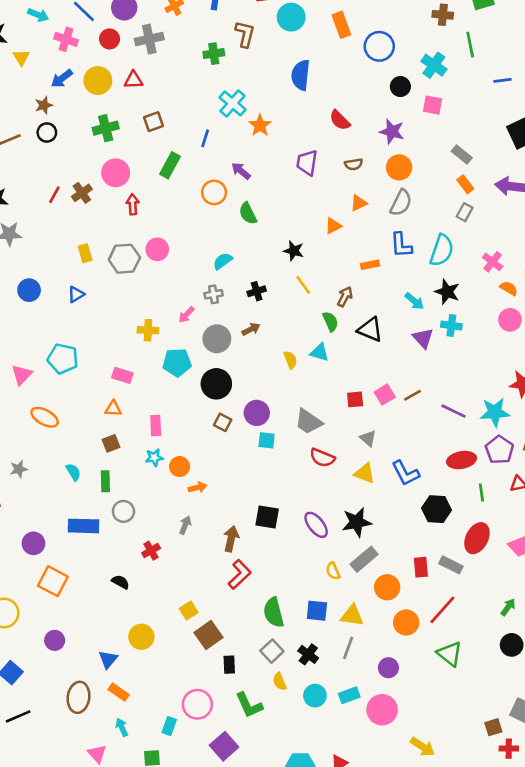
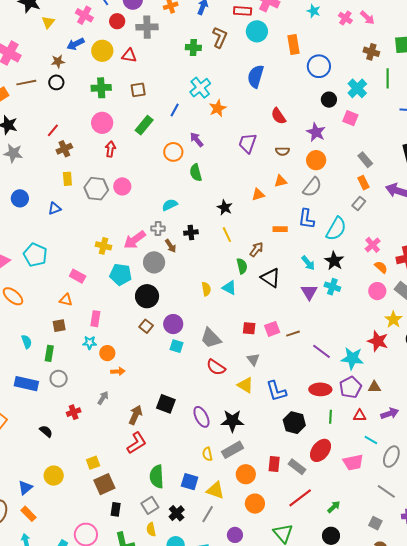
brown cross: (82, 193) -> (64, 149), moved
pink arrow: (186, 315) -> (135, 240), size x1.6
brown arrow: (251, 329) -> (171, 246), moved, turned 72
red line: (442, 610) -> (300, 498), moved

